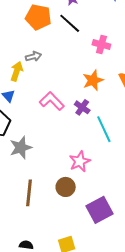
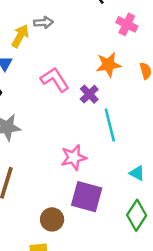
brown circle: (66, 187) -> (52, 219), moved
purple square: (100, 210) -> (87, 197), moved, turned 32

